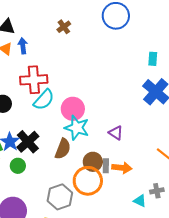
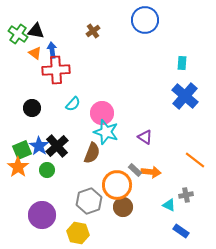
red cross: (34, 80) -> (56, 70), moved
cyan semicircle: (44, 100) -> (73, 104), size x0.7
brown circle: (93, 162) -> (123, 207), moved
gray rectangle: (106, 166) -> (135, 170), turned -48

